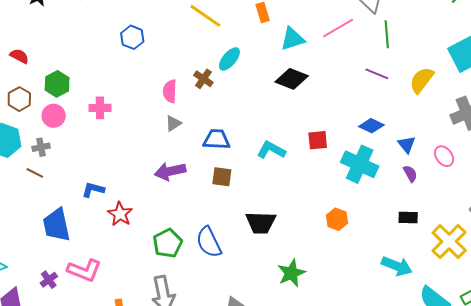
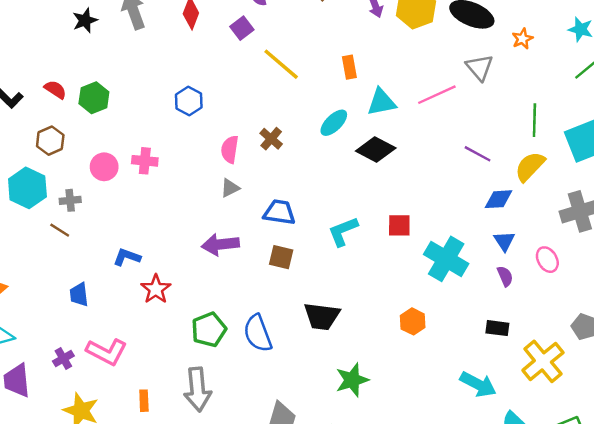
green line: (387, 34) -> (534, 120), moved
blue hexagon: (132, 37) -> (189, 101), moved
cyan ellipse: (229, 59) -> (334, 123), moved
green hexagon: (57, 84) -> (94, 98), moved
pink circle: (54, 116) -> (104, 167), moved
blue diamond: (371, 126) -> (498, 199), moved, turned -35
cyan L-shape: (271, 150) -> (343, 231), turned -56
blue trapezoid: (56, 225) -> (79, 295), size x0.6

